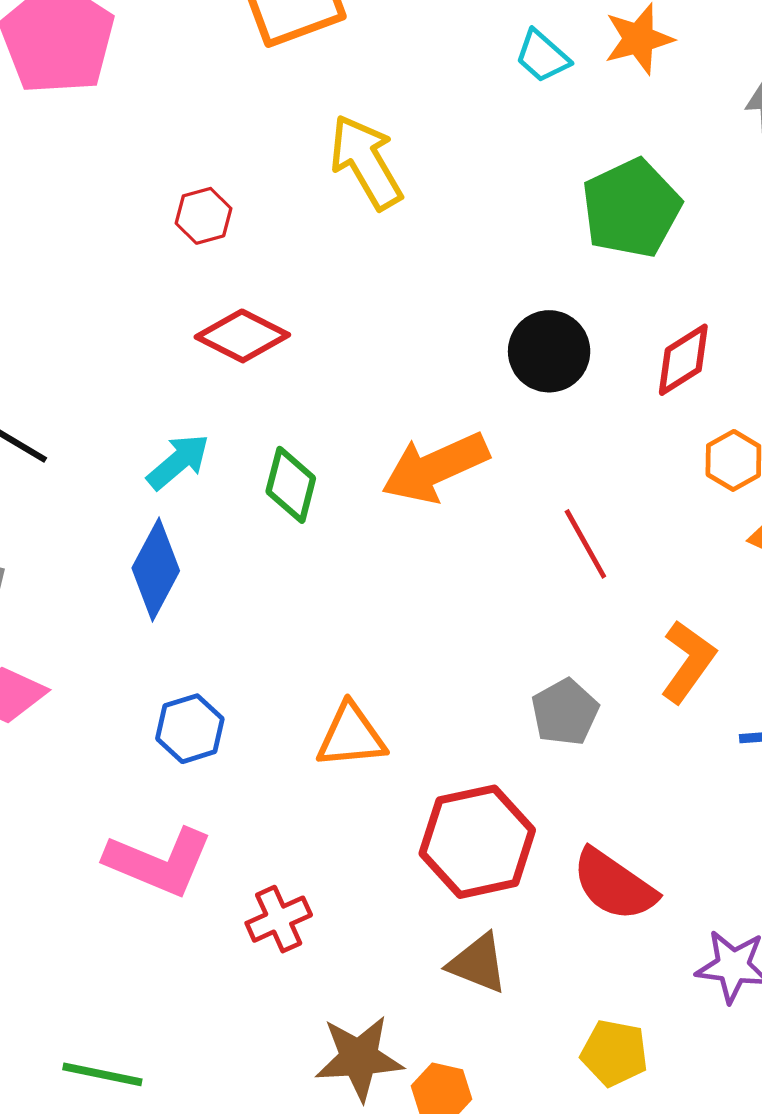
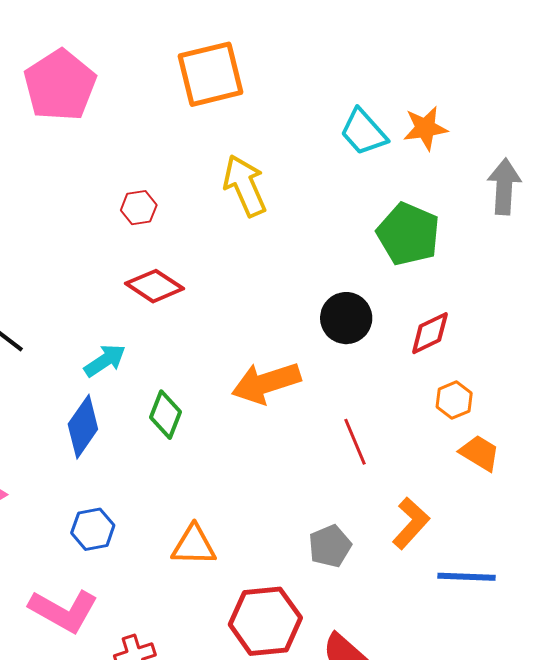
cyan trapezoid: (542, 56) -> (363, 132), size x1.4
green pentagon: (631, 208) -> (408, 234), turned -30
green diamond: (291, 485) -> (166, 415), moved

